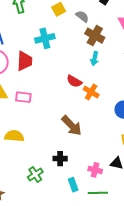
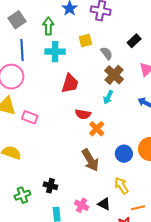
cyan cross: (45, 38) -> (55, 52), moved
red trapezoid: (25, 61) -> (70, 84), moved
red semicircle: (74, 81) -> (83, 114), turned -35
brown arrow: (72, 126) -> (90, 160), moved

